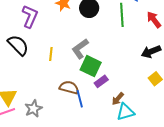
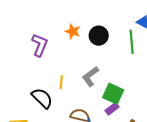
black semicircle: (18, 45) -> (42, 98), moved
green square: (91, 66) -> (113, 94), moved

